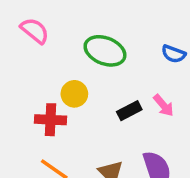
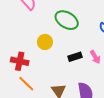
red cross: (51, 120) -> (20, 61), moved

